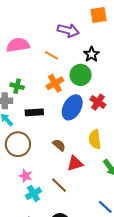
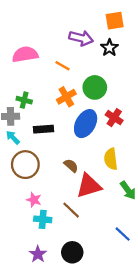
black star: (92, 54) -> (109, 48), moved
red triangle: (75, 163) -> (89, 186), size x1.4
cyan cross: (33, 193) -> (43, 219), turned 35

